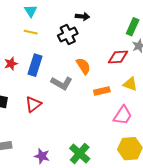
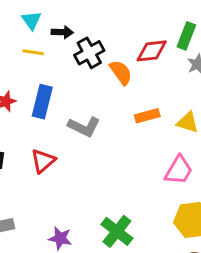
black arrow: (82, 16) -> (62, 32), moved
red diamond: (118, 57) -> (152, 51), moved
orange semicircle: (83, 66) -> (121, 72), moved
orange rectangle: (102, 91) -> (147, 116), moved

